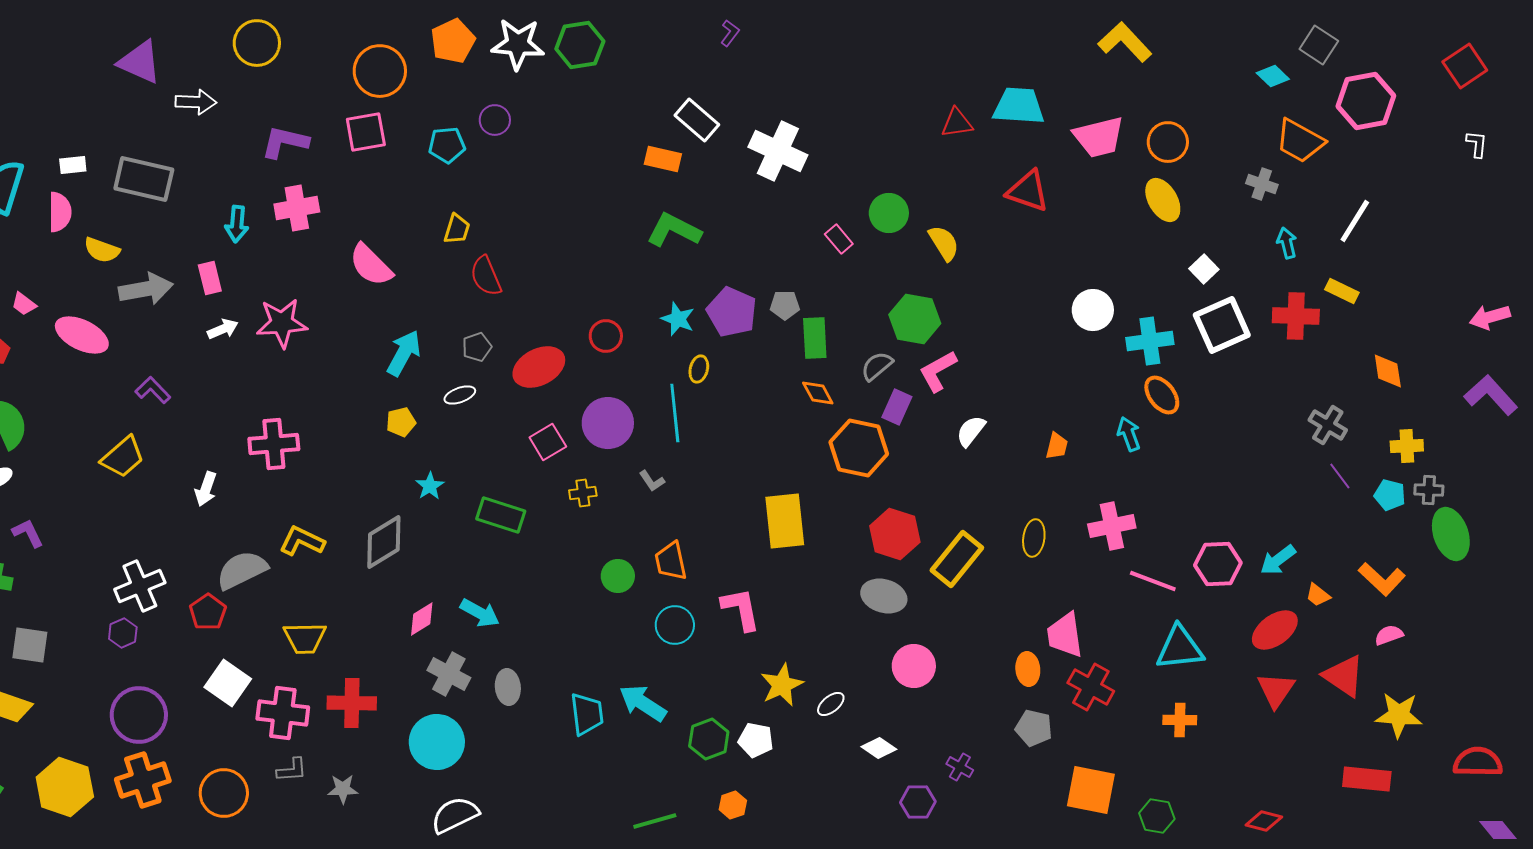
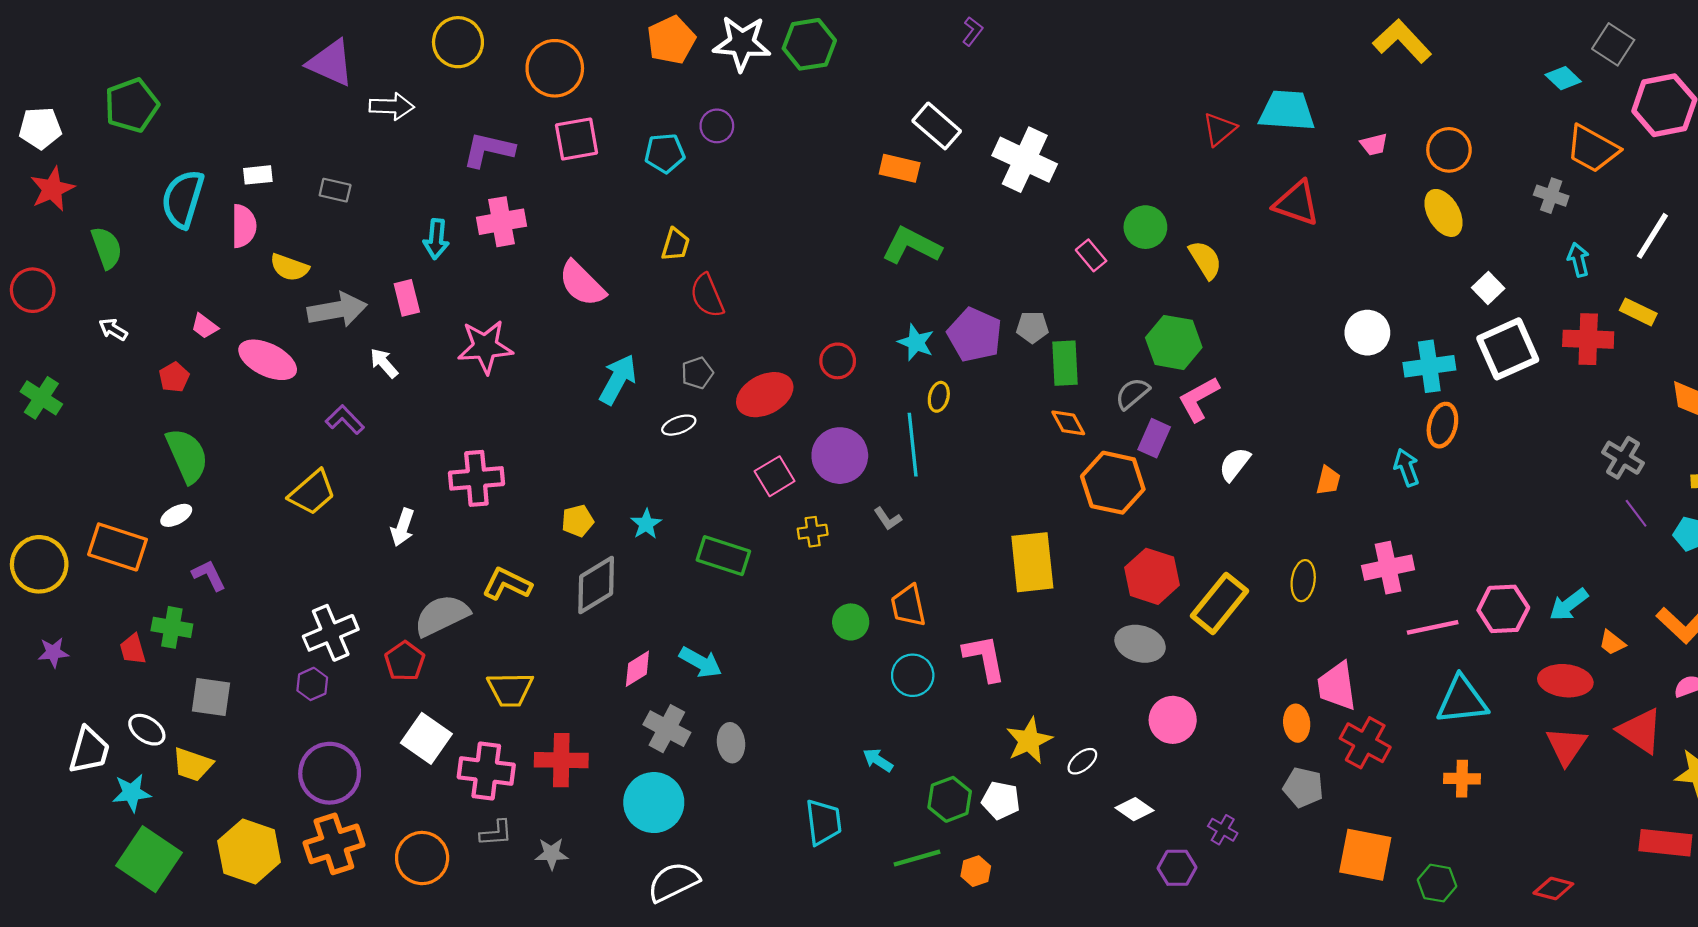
orange circle: (380, 71) -> (555, 68), moved
red triangle: (957, 123) -> (1219, 129), turned -32
pink trapezoid: (1099, 137) -> (1374, 144), size x0.5
gray rectangle: (144, 179) -> (335, 190), size x0.5
white arrow: (223, 329) -> (384, 363), moved, turned -108
orange ellipse: (1162, 395) -> (1442, 425), turned 51
yellow pentagon: (401, 422) -> (578, 521), moved
pink line: (1153, 581) -> (1433, 627), turned -33
red ellipse: (1275, 630) -> (1565, 681), turned 42
cyan arrow: (643, 703) -> (878, 760), size x0.6
cyan trapezoid: (587, 714) -> (823, 822), moved
green line: (655, 821) -> (917, 858), moved

